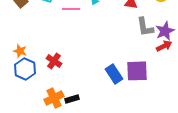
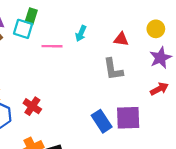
gray L-shape: (145, 27) -> (113, 69), moved
purple star: (165, 31) -> (160, 58), moved

